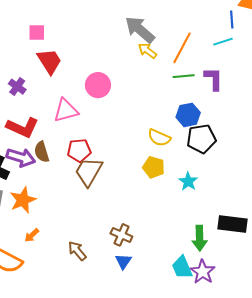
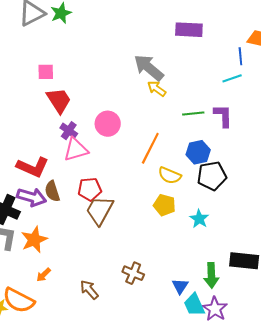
orange line: (182, 48) -> (150, 148), moved
purple cross: (17, 87) -> (69, 131), moved
blue triangle: (123, 261) -> (180, 286), moved

